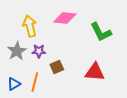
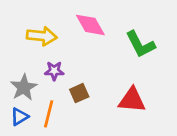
pink diamond: (65, 18) -> (90, 25), turned 55
yellow arrow: (30, 26) -> (42, 36), turned 110
gray star: (17, 51) -> (24, 87), moved

